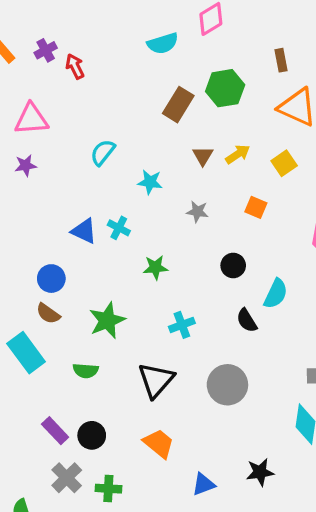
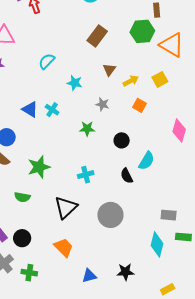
brown rectangle: (281, 60) -> (157, 10), moved
green hexagon: (225, 88) -> (142, 31), moved
yellow arrow: (238, 154) -> (131, 81), moved
green star: (156, 267) -> (87, 129), moved

